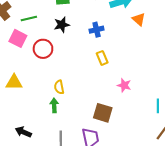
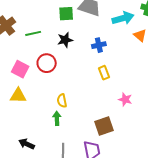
pink square: (18, 38) -> (20, 69), moved
brown square: (103, 113) -> (104, 126), turned -36

